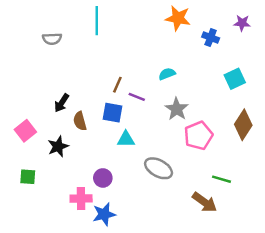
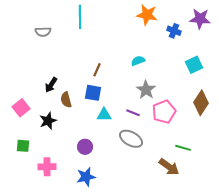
purple star: (242, 23) -> (200, 19), size x1.5
purple line: (137, 97) -> (133, 113), moved
pink cross: (81, 199) -> (47, 167), moved

